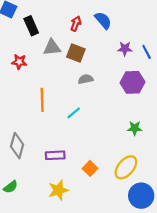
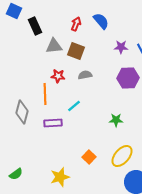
red star: (19, 62) -> (58, 76), moved
green star: (135, 128) -> (116, 120), moved
gray diamond: (17, 146) -> (22, 112), moved
purple rectangle: (55, 155) -> (53, 123), moved

